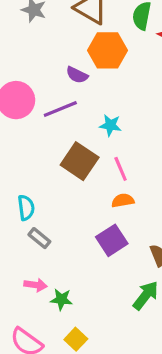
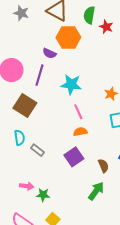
purple line: (60, 109) -> (40, 75), turned -50
cyan star: (110, 125) -> (71, 84), size x1.5
brown square: (80, 161) -> (25, 106), moved
gray rectangle: (39, 238) -> (37, 150), moved

